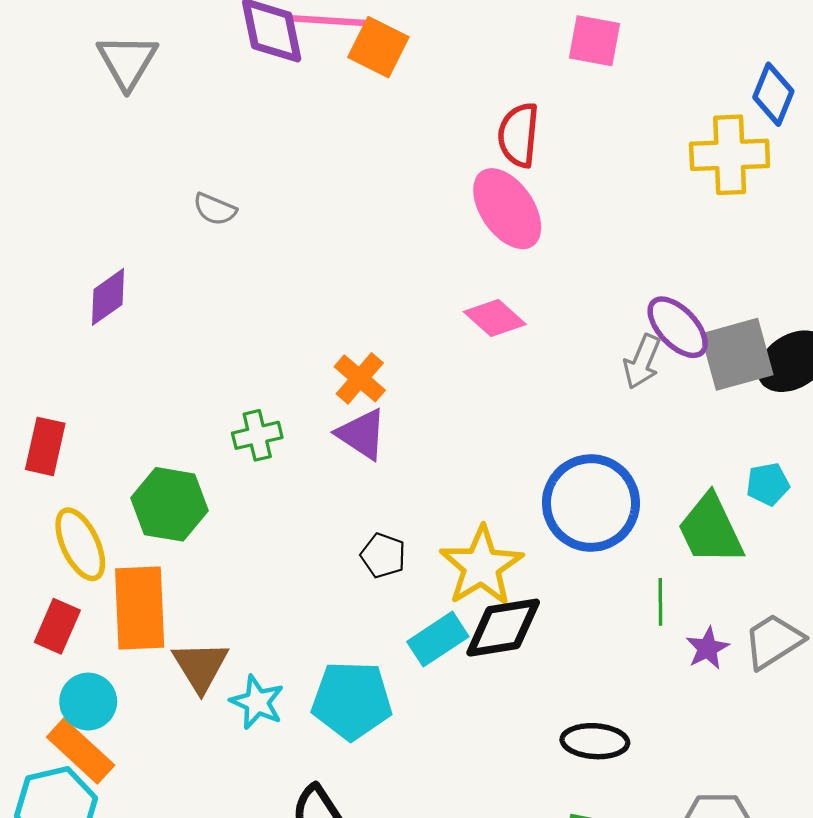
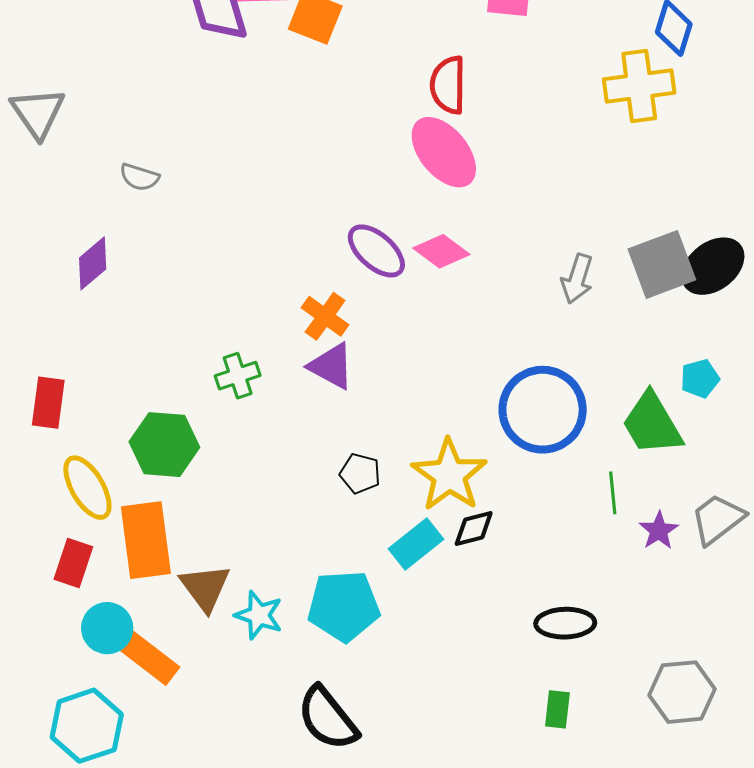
gray triangle: (127, 61) -> (38, 113), moved
gray semicircle: (215, 209) -> (139, 177), moved
purple ellipse: (678, 327) -> (376, 251), moved
black diamond: (503, 628) -> (474, 528), size x0.6
orange rectangle: (81, 751) -> (148, 657), moved

